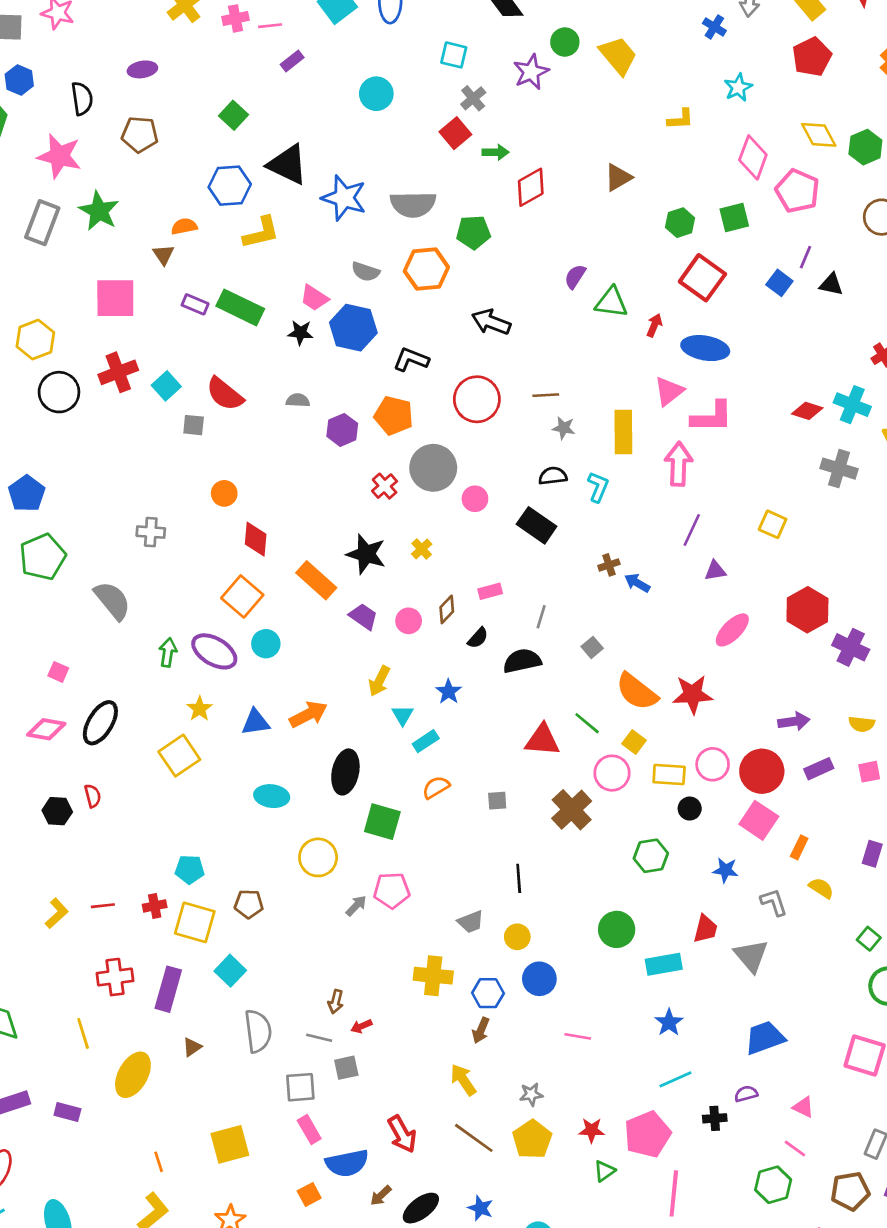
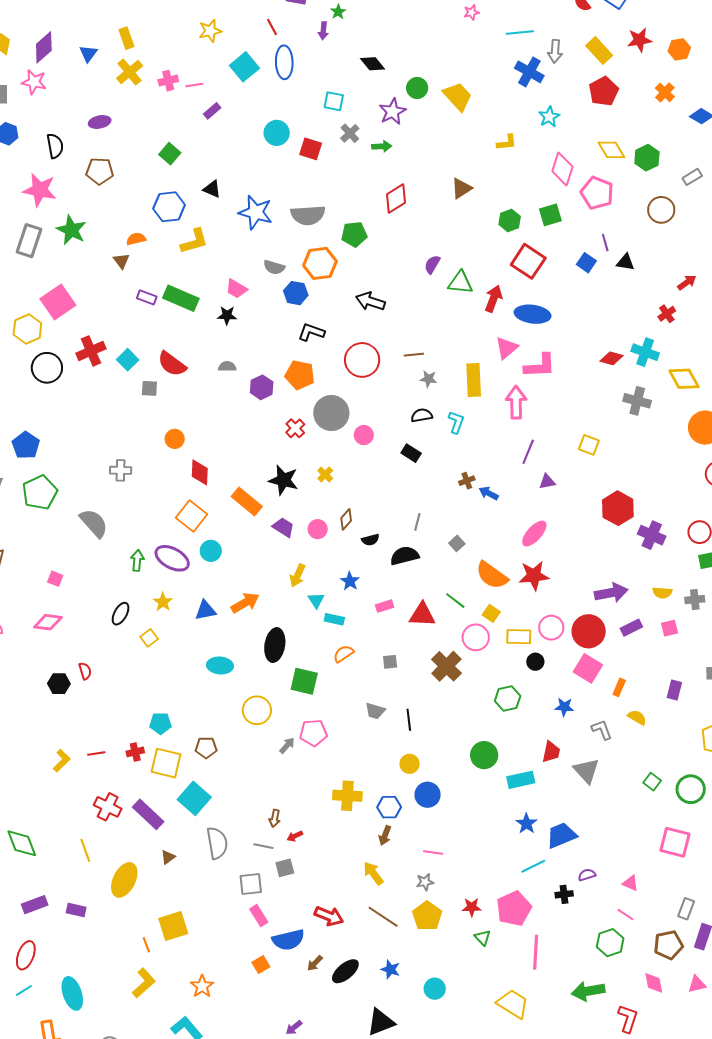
blue cross: (714, 27) -> (529, 72), size x1.6
red square: (455, 133) -> (311, 149), moved, turned -30
green arrow: (496, 152) -> (382, 146), moved
black triangle: (288, 165) -> (212, 189), size x0.6
purple line: (805, 257) -> (605, 242), turned -36
pink square: (115, 298) -> (58, 302), moved, turned -32
red arrow: (654, 325) -> (493, 299), size x1.5
blue hexagon: (353, 328) -> (296, 293), moved, size x0.7
black rectangle: (537, 525) -> (411, 453), size x0.7
pink rectangle: (490, 591) -> (385, 606), moved
pink ellipse: (732, 630) -> (534, 534), moved
black semicircle: (478, 638) -> (370, 540), turned 36
purple arrow: (794, 721) -> (611, 593), size x1.4
black ellipse: (100, 723) -> (121, 614), moved, size x0.7
cyan rectangle: (426, 741) -> (334, 619), turned 48
yellow square: (179, 756) -> (149, 638), size x0.6
gray trapezoid: (471, 922) -> (375, 711), moved, turned 40
green square: (869, 939) -> (652, 782), moved
cyan square: (230, 971) -> (194, 798), size x1.4
red cross: (115, 977) -> (108, 807), turned 36
purple rectangle: (168, 989) -> (148, 814), turned -60
pink line: (578, 1036) -> (433, 852), moved
blue trapezoid: (765, 1038) -> (561, 835), moved
red arrow: (402, 1134) -> (329, 916), turned -36
yellow square: (230, 1144) -> (173, 926), moved
green triangle: (604, 1171) -> (483, 938), turned -36

